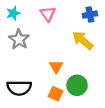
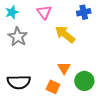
yellow arrow: (83, 40) -> (65, 34), moved
orange triangle: (56, 67) -> (64, 68), moved
green circle: (77, 85) -> (84, 81), moved

